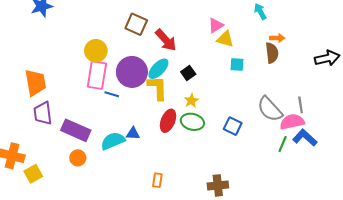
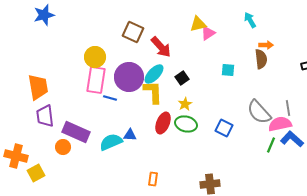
yellow triangle: (225, 39) -> (198, 24), moved, turned -30
orange circle: (78, 158) -> (63, 147), moved

